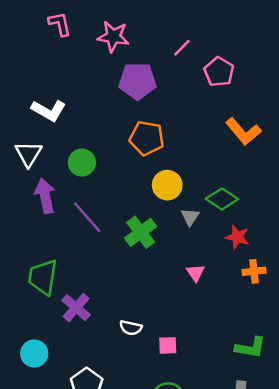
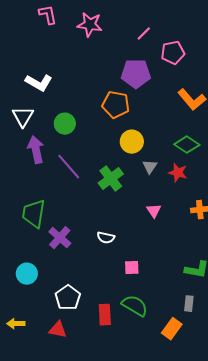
pink pentagon: (219, 72) -> (173, 53), turned 30
purple pentagon: (138, 81) -> (136, 74), moved
green diamond: (222, 199) -> (187, 145), moved
red star: (237, 237) -> (178, 173), moved
white semicircle: (131, 328) -> (106, 238), moved

